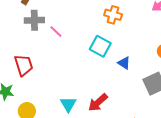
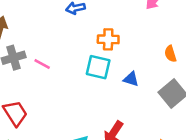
orange cross: (113, 15) -> (108, 39), moved

